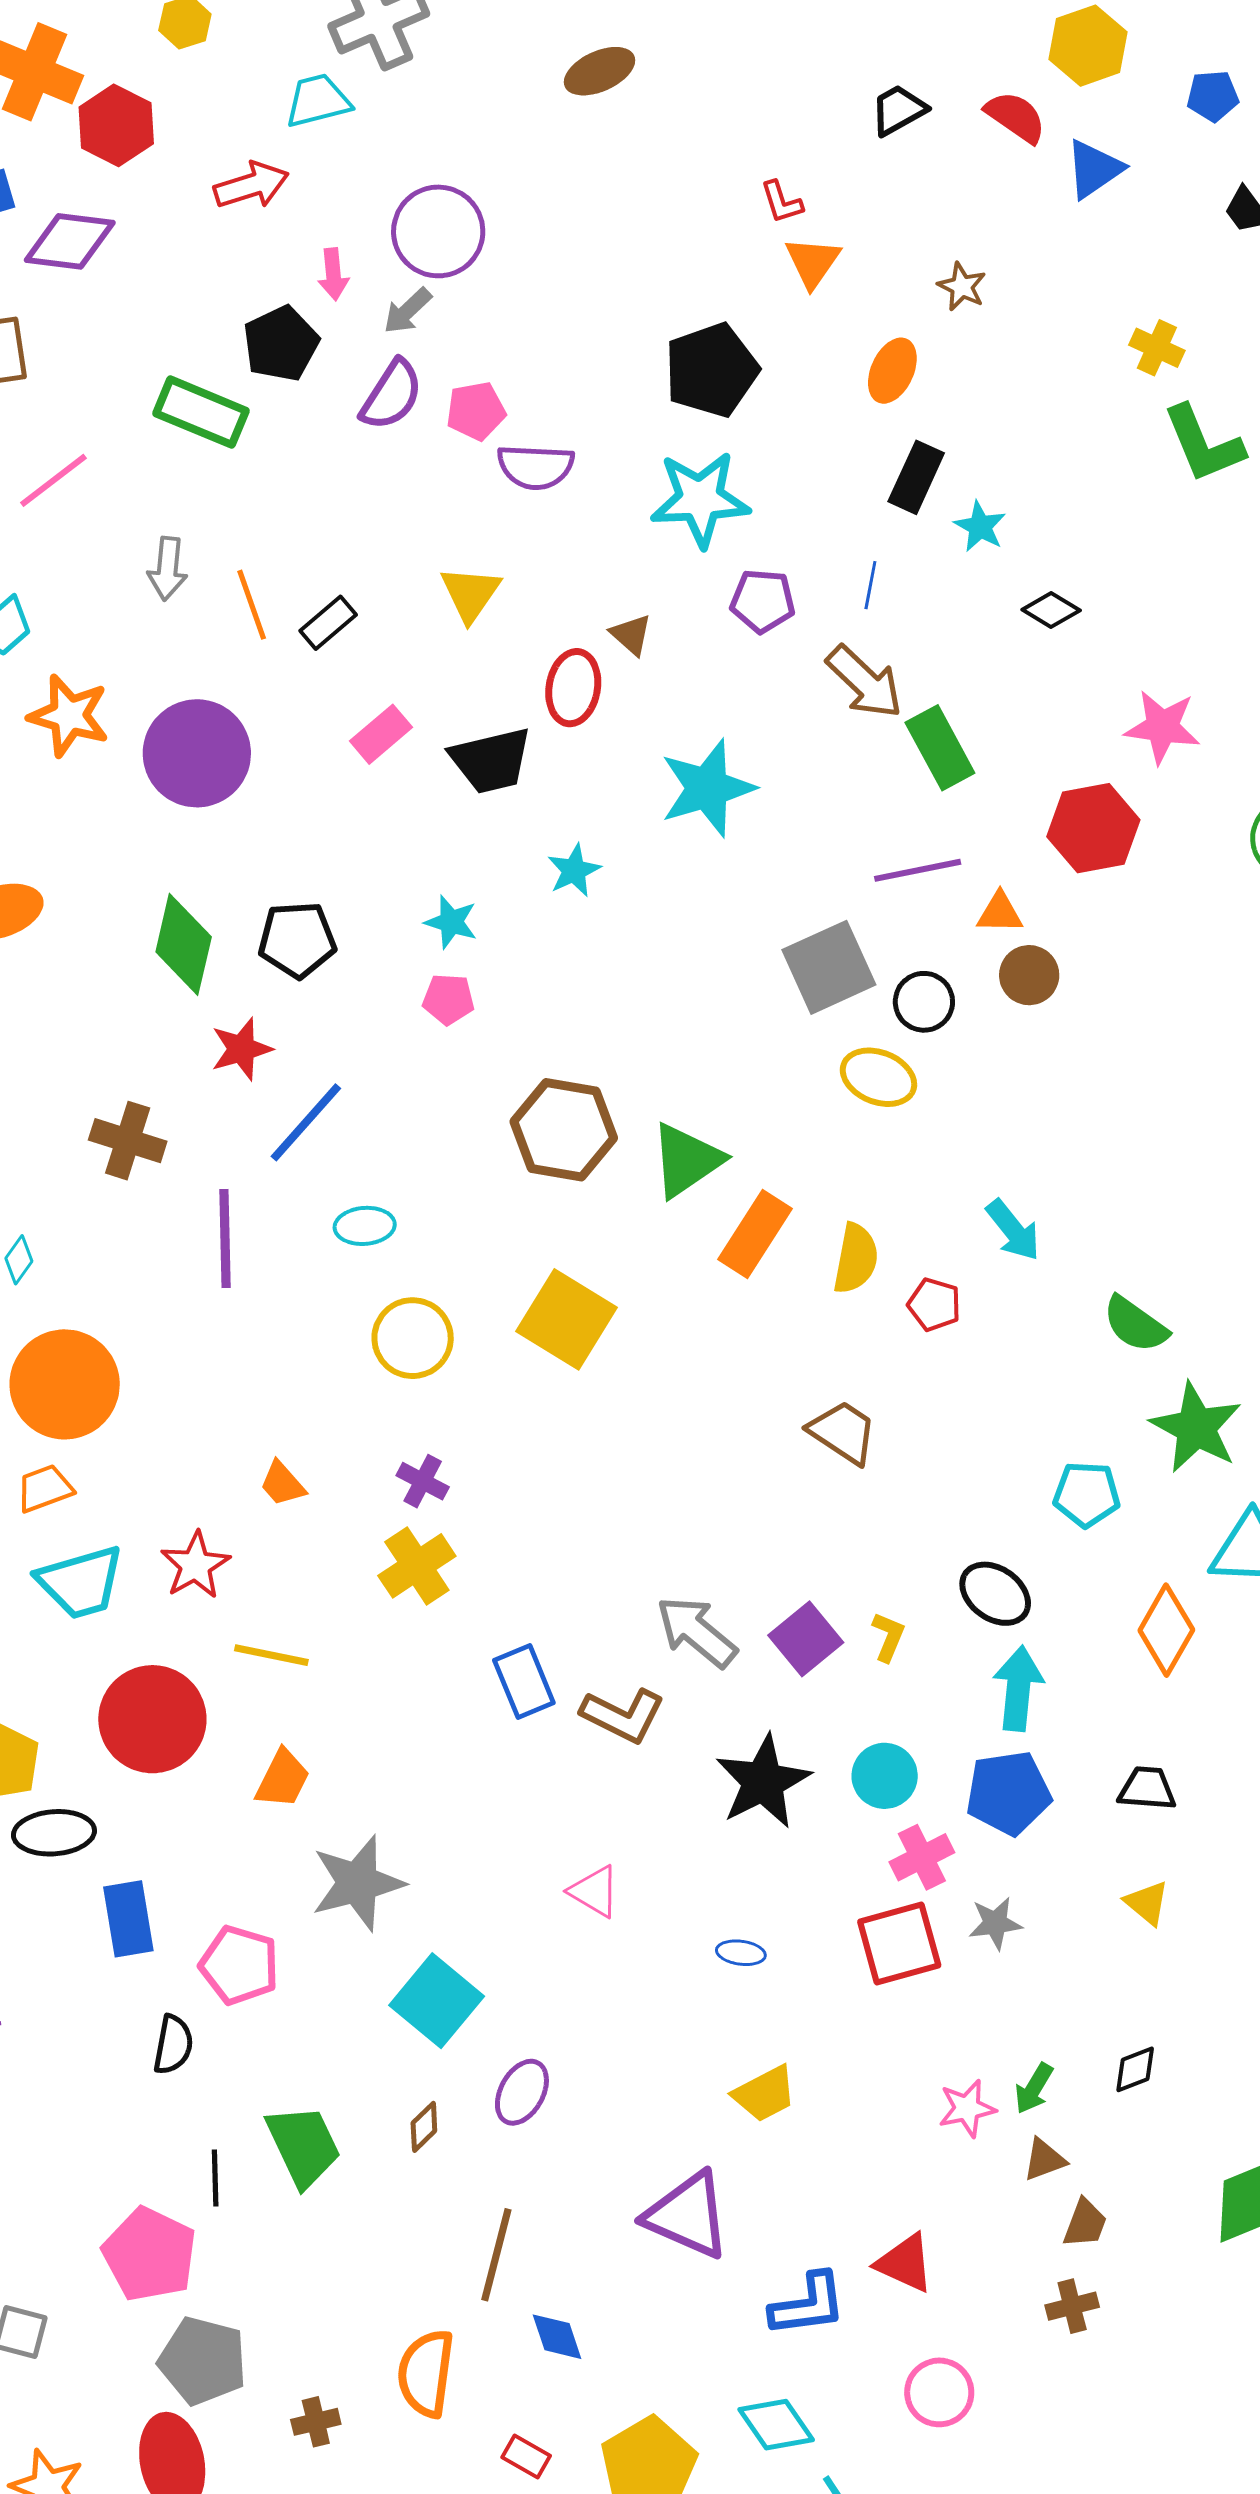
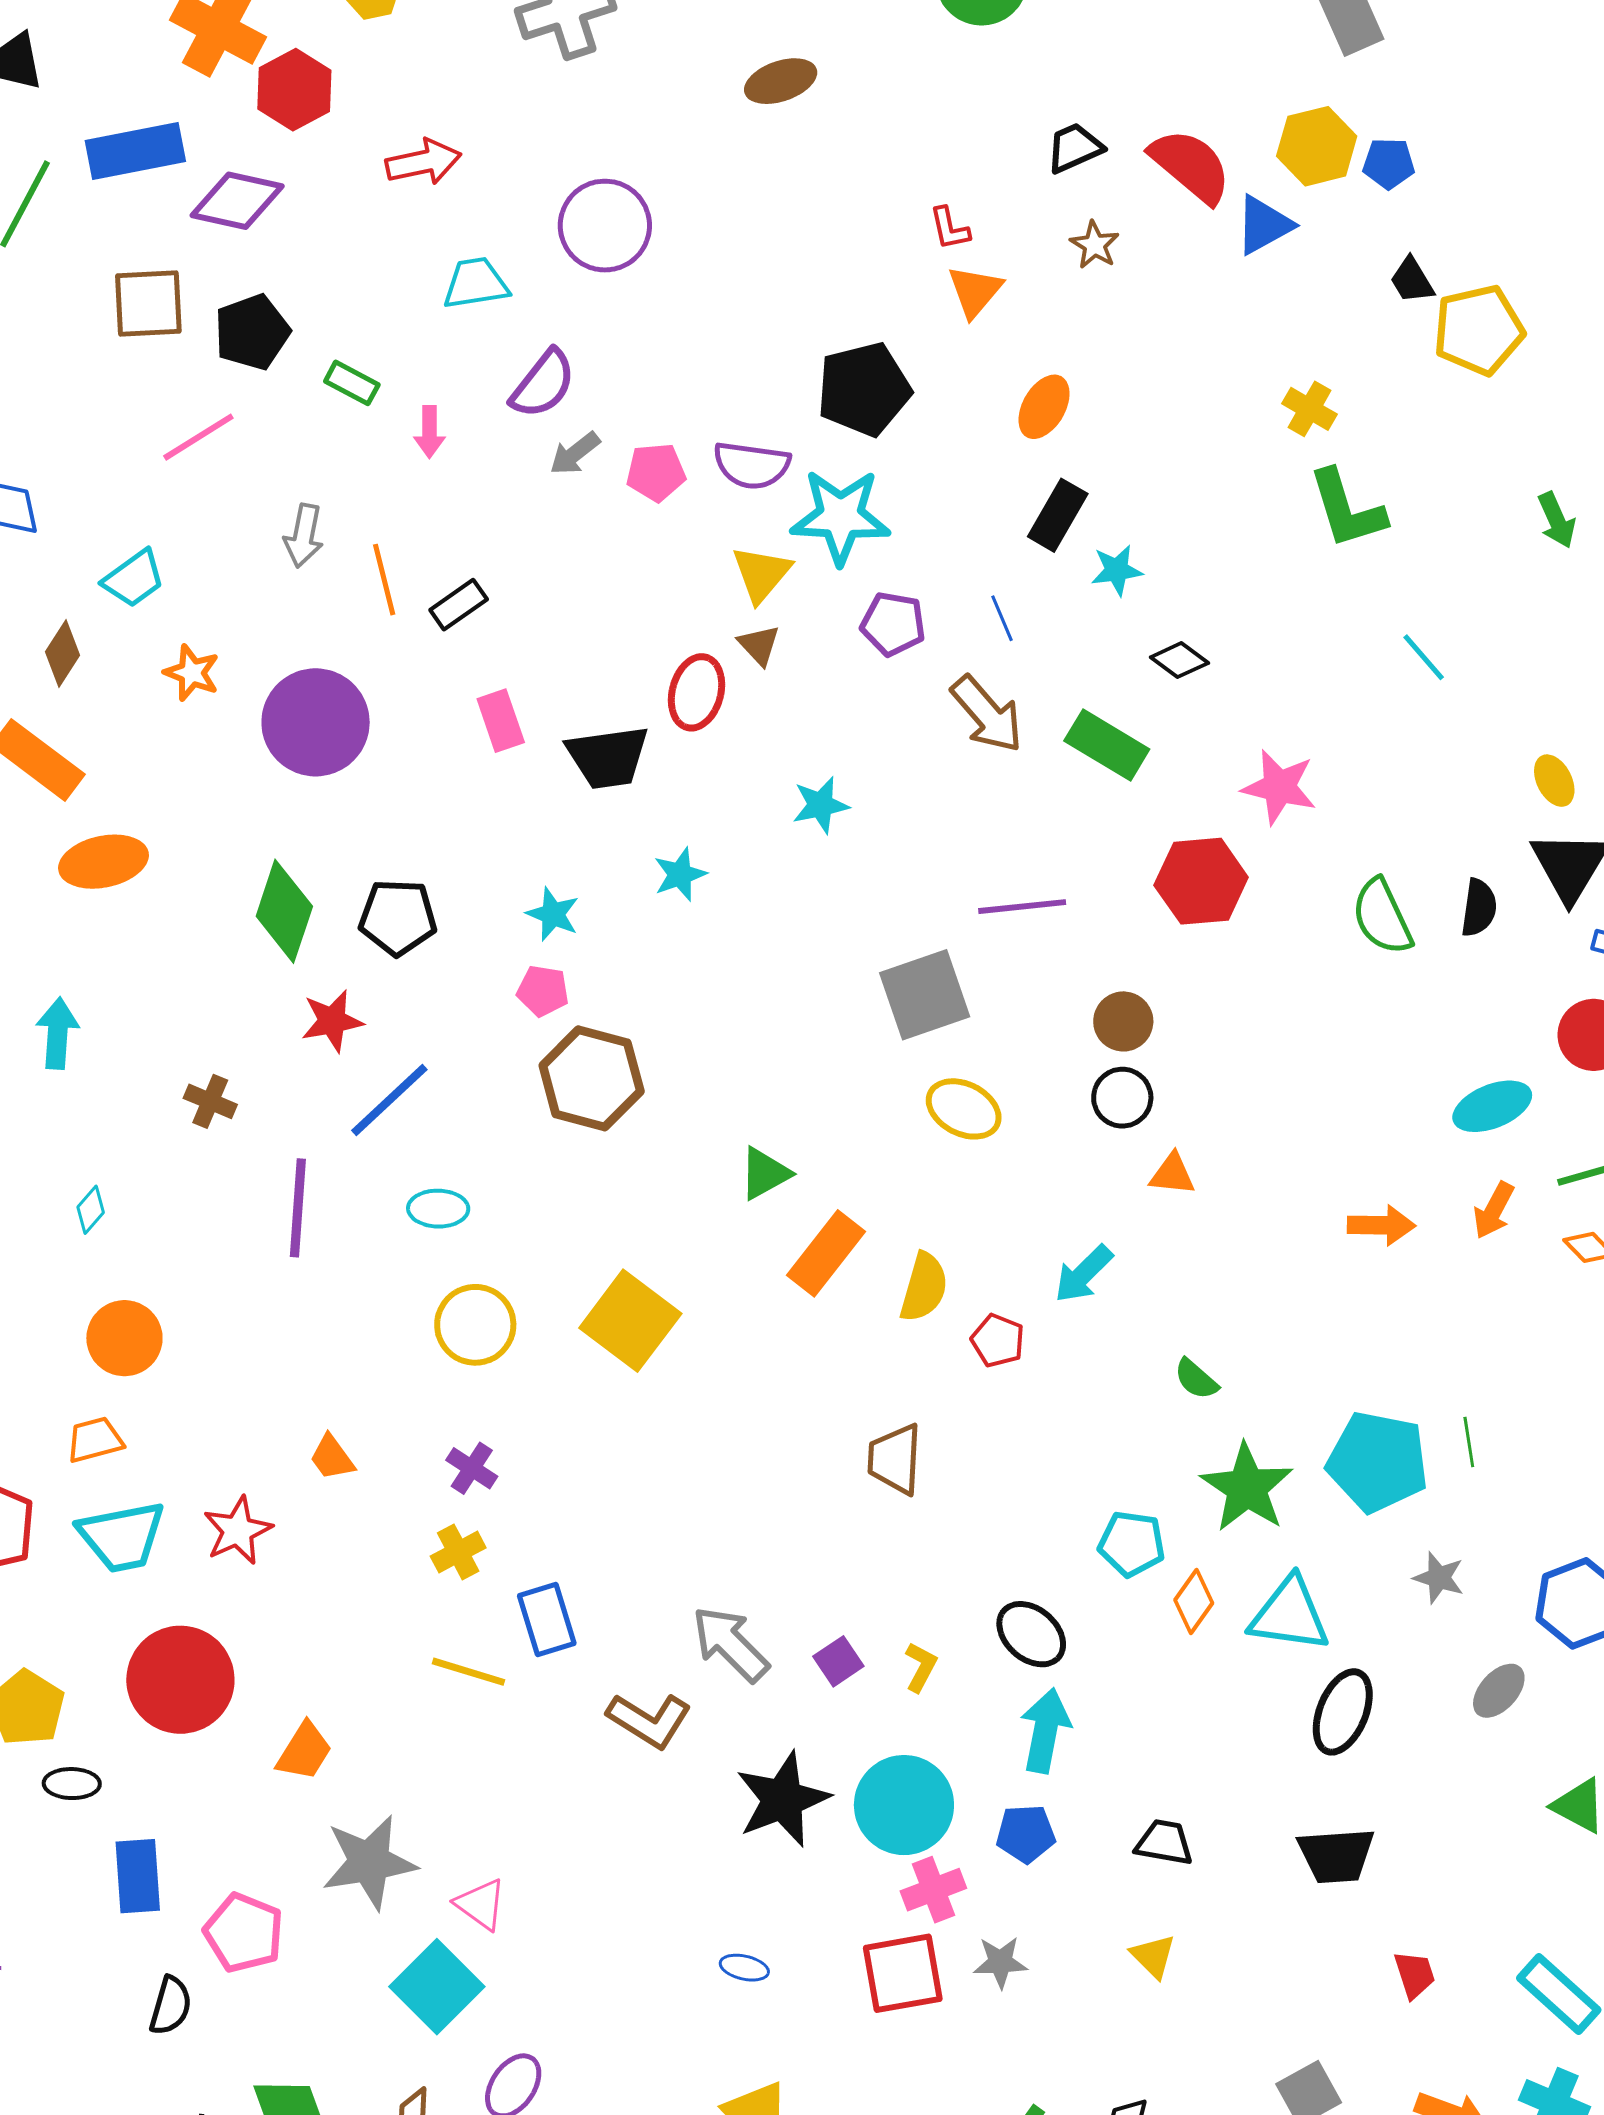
yellow hexagon: (1088, 46) -> (1317, 146), moved
cyan trapezoid: (318, 101) -> (476, 283), moved
red semicircle: (1016, 117) -> (1191, 166), size x1.4
pink arrow: (333, 274) -> (429, 432), moved
brown star: (962, 287) -> (1095, 245), moved
gray arrow: (407, 311) -> (575, 453), moved
black pentagon: (281, 344) -> (252, 332), moved
pink pentagon: (476, 411) -> (656, 472), moved
green rectangle: (201, 412) -> (352, 383), size x0.6
purple semicircle: (536, 467) -> (752, 465), moved
cyan star: (980, 526) -> (1117, 570), turned 30
blue line: (870, 585) -> (1002, 618), turned -39
yellow triangle: (470, 594) -> (761, 574), moved
orange star: (69, 716) -> (192, 673), size x0.7
pink rectangle: (381, 734) -> (501, 721), turned -74
green rectangle: (940, 748) -> (1107, 745), moved, turned -36
cyan star: (707, 788) -> (821, 805), size x0.6
orange triangle: (1000, 913) -> (1172, 1174), moved
black circle: (924, 1002) -> (1122, 1098), moved
brown hexagon: (564, 1130) -> (592, 1078), moved
brown cross: (128, 1141) -> (210, 1101), size x0.7
green triangle: (687, 1160) -> (765, 1173), size x0.7
cyan arrow: (1013, 1230) -> (1083, 1274), turned 78
green semicircle: (1135, 1324) -> (1196, 1379), size x0.7
orange circle: (65, 1384) -> (124, 1338), size x0.7
brown trapezoid: (843, 1432) -> (895, 1459), turned -126
yellow cross: (417, 1566) -> (458, 1552), size x0.7
orange diamond: (1166, 1630) -> (1194, 1602), moved, size x0.7
purple square: (806, 1639) -> (838, 1661), size x0.7
yellow line: (271, 1655) -> (468, 1672), moved
blue rectangle: (524, 1682) -> (547, 1619), moved
cyan circle: (885, 1776) -> (904, 1805), size x1.5
blue pentagon: (1008, 1793) -> (1026, 1834), size x0.7
black ellipse: (54, 1833) -> (72, 1784), size x0.7
pink triangle: (594, 1891) -> (481, 1904), moved

